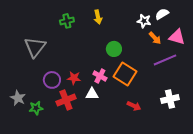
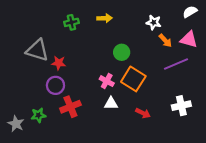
white semicircle: (162, 14) -> (190, 12), moved
yellow arrow: (98, 17) -> (105, 18), turned -80
gray triangle: (35, 47) -> (37, 50), turned -50
red star: (74, 78) -> (59, 63), moved
white triangle: (92, 94) -> (111, 103), moved
gray star: (18, 98) -> (16, 124), moved

